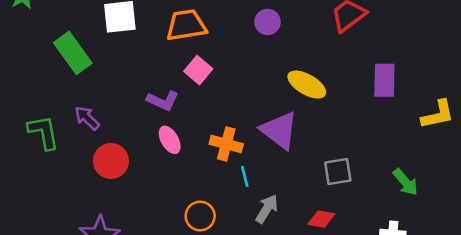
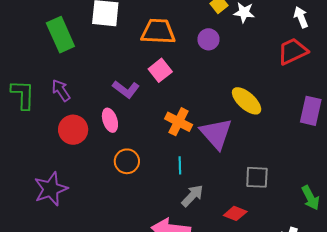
purple circle: (267, 22) -> (208, 39), moved
pink ellipse: (170, 140) -> (110, 120), moved
orange cross: (226, 144) -> (179, 122), moved
orange circle: (200, 216) -> (127, 161), moved

